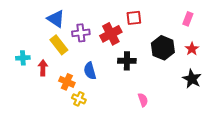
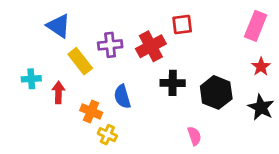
blue triangle: (56, 19) -> (58, 26), moved
pink rectangle: (188, 19) -> (256, 26), size x1.5
black hexagon: (163, 48) -> (216, 92), moved

